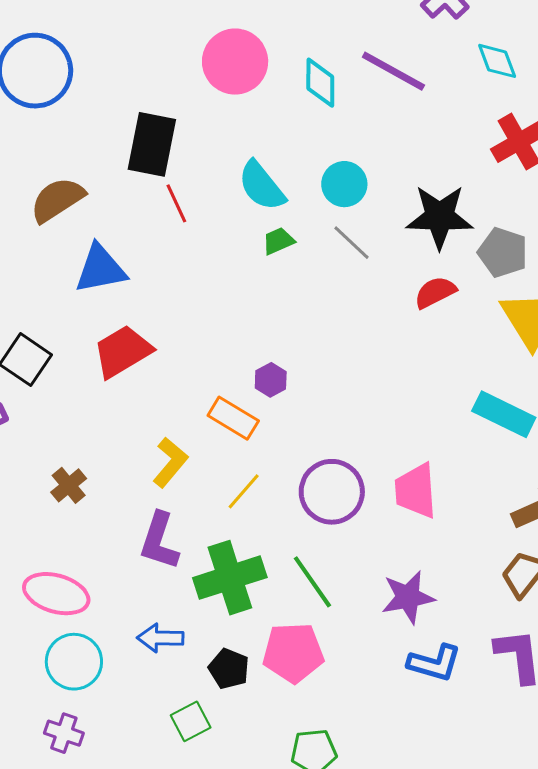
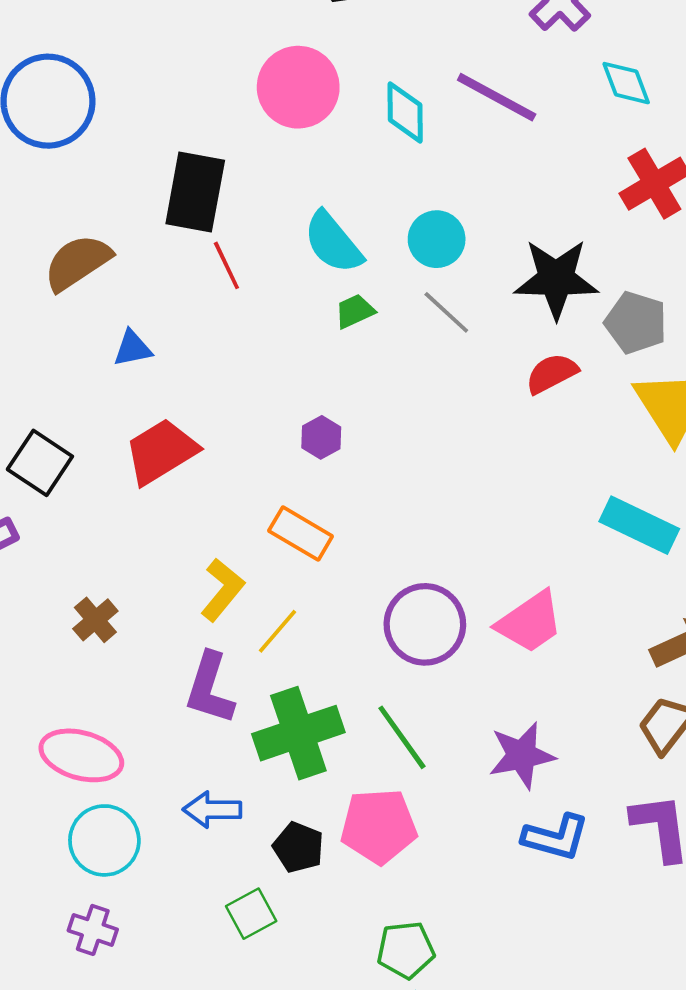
blue triangle: (100, 269) -> (132, 348), size x0.6
purple hexagon: (271, 380) -> (321, 437), moved
yellow line: (244, 491) -> (278, 631), moved
pink trapezoid: (416, 491) -> (530, 622), turned -120

